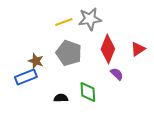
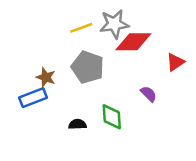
red diamond: (108, 49) -> (133, 42), moved, turned 68

